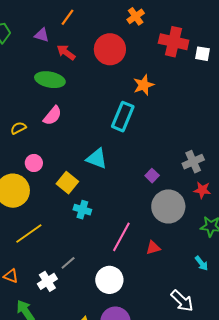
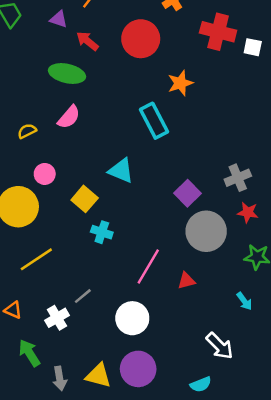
cyan rectangle: (123, 117) -> (154, 121), turned -52
purple square: (152, 176) -> (187, 193), size x1.5

